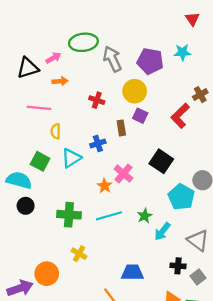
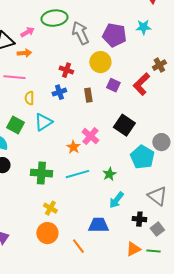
orange arrow: (60, 81) -> (24, 53), moved
purple square: (140, 116) -> (113, 85), moved
blue cross: (98, 144) -> (59, 92), moved
cyan arrow: (162, 231) -> (116, 200), moved
orange circle: (47, 274) -> (47, 233), moved

